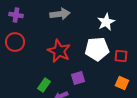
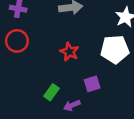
red star: (59, 51) -> (69, 52), size x0.7

